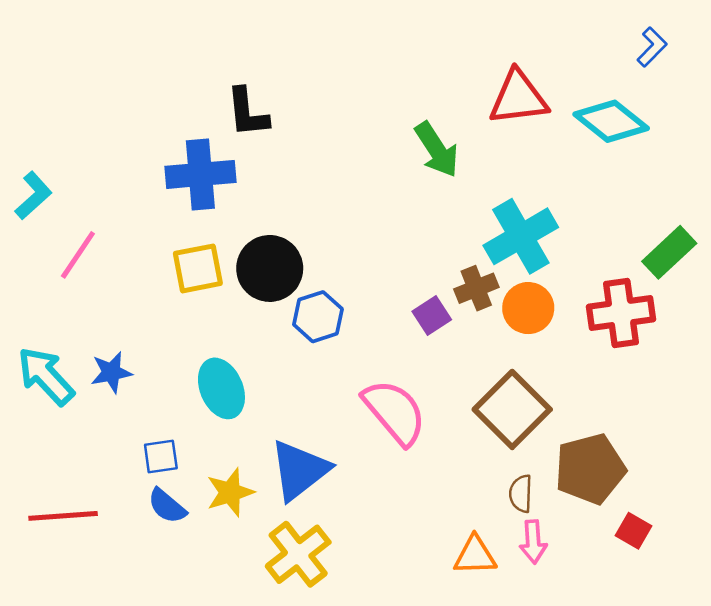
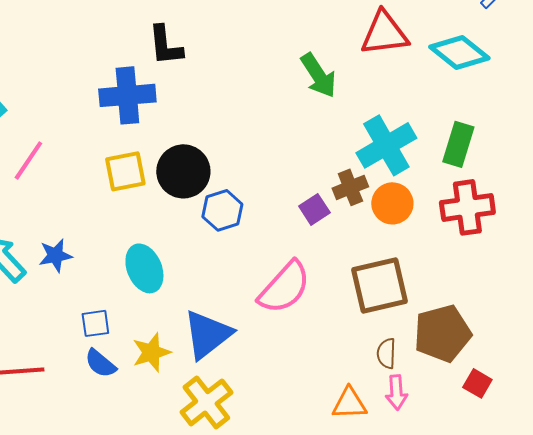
green rectangle: (669, 252) -> (458, 144), moved, turned -30
brown square: (512, 409) -> (379, 285), turned 32
pink semicircle: (395, 412) -> (284, 287), turned 82

